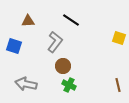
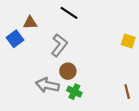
black line: (71, 20) -> (69, 13), moved
blue square: (14, 46) -> (15, 39), moved, turned 35
gray arrow: (26, 84) -> (47, 85), moved

